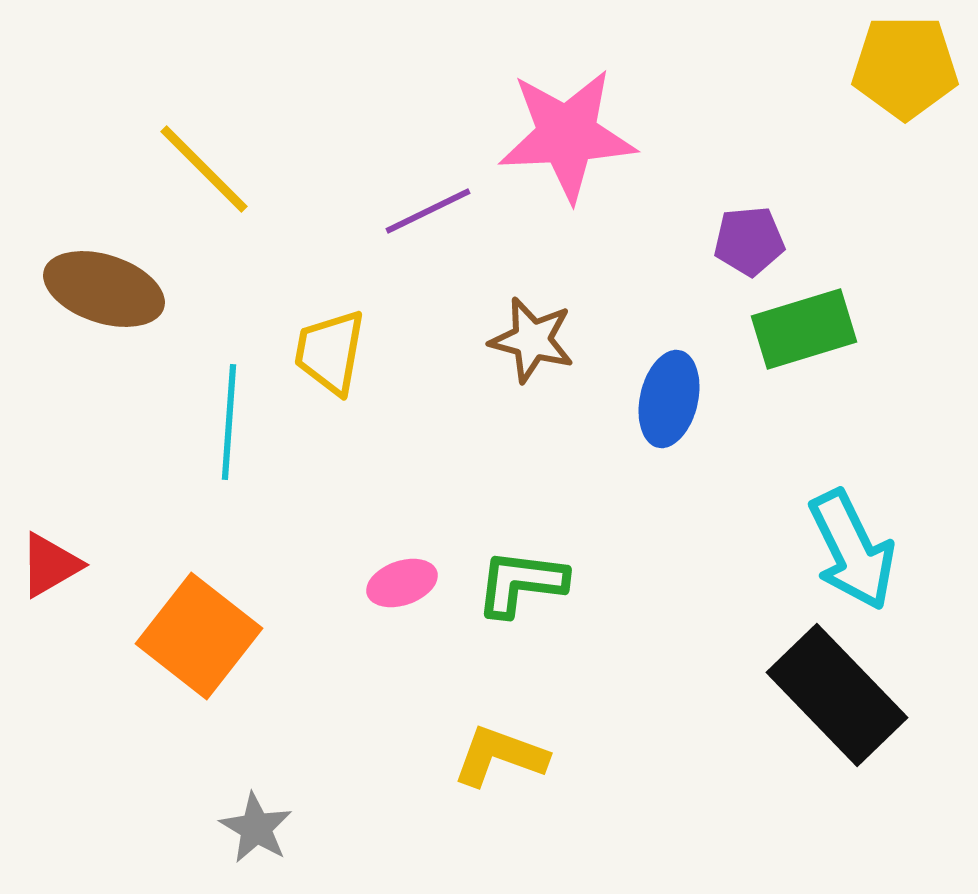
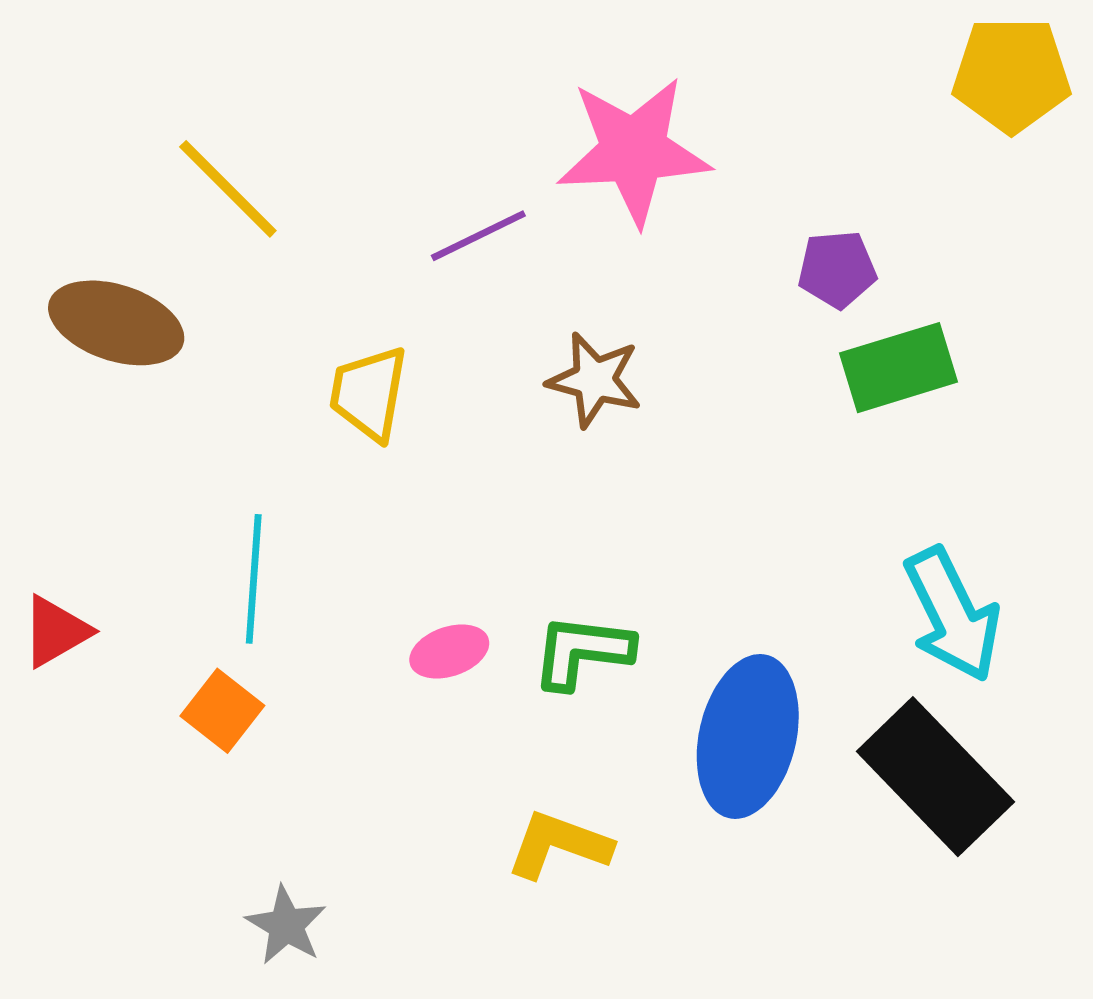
blue ellipse: (669, 399) -> (748, 736), moved, size x1.5
cyan line: (229, 422) -> (254, 579), moved
orange square: (199, 636) -> (222, 711), size x0.6

